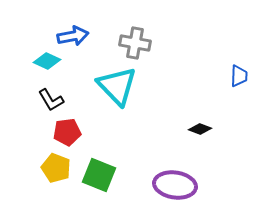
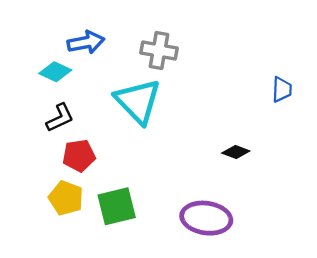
black L-shape: (51, 100) -> (60, 118), turned -84
green square: (99, 175) -> (117, 206), turned -36

